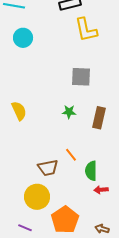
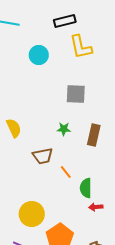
cyan circle: (23, 38) -> (39, 55), moved
brown trapezoid: (48, 168) -> (43, 156), moved

